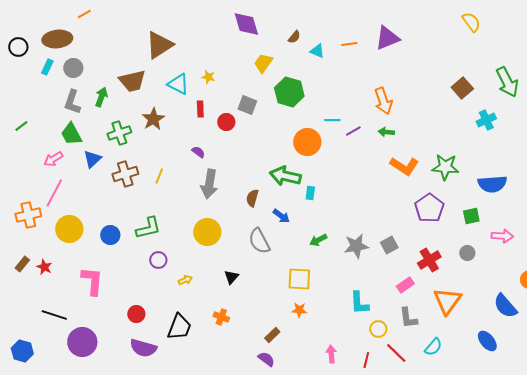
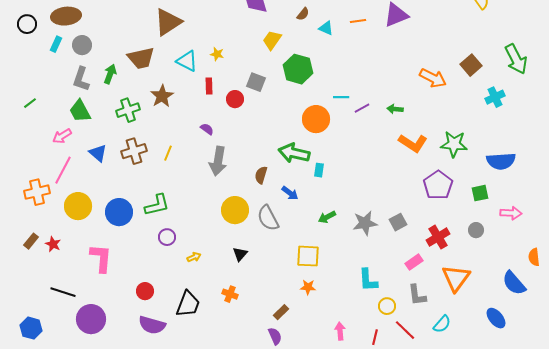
orange arrow: (383, 101) -> (433, 78), moved, turned -44
blue triangle: (92, 159) -> (98, 153), moved, turned -36
yellow circle: (207, 232) -> (235, 210), moved
blue circle: (110, 235) -> (119, 212), size x1.4
purple semicircle: (266, 359) -> (275, 336), turned 30

